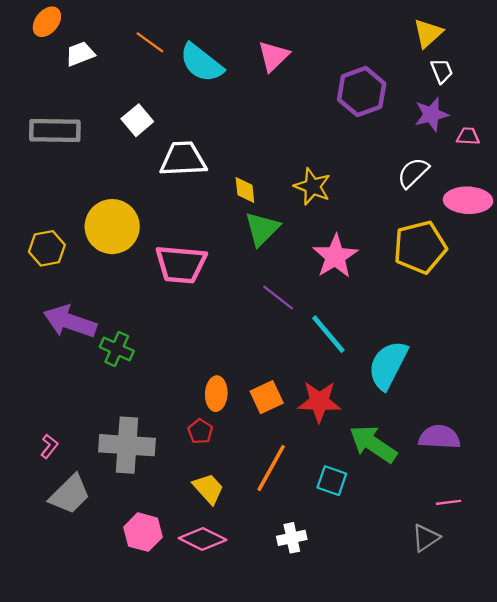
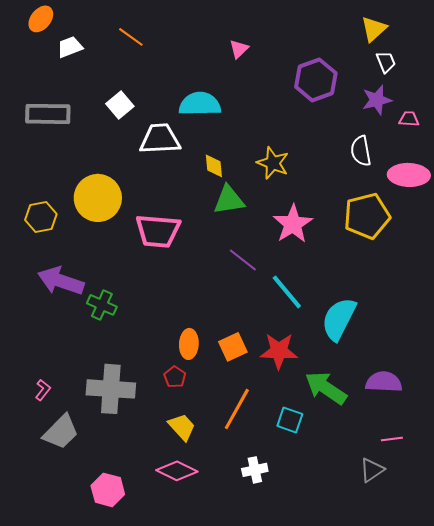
pink triangle: (273, 56) -> (239, 49), size x0.7
cyan semicircle: (201, 63) -> (200, 104), moved, turned 141
white semicircle: (413, 173) -> (361, 151), turned -56
green triangle: (262, 229) -> (229, 200), turned 36
pink hexagon: (143, 532) -> (108, 490), moved

